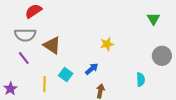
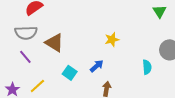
cyan semicircle: (141, 80) -> (147, 67), moved
yellow line: (44, 84) -> (37, 86), moved, turned 49

